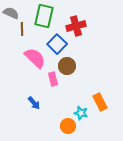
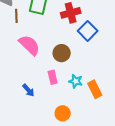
blue square: (57, 44) -> (88, 31), moved
pink rectangle: (53, 79) -> (53, 77), moved
cyan star: (81, 113) -> (76, 81), moved

